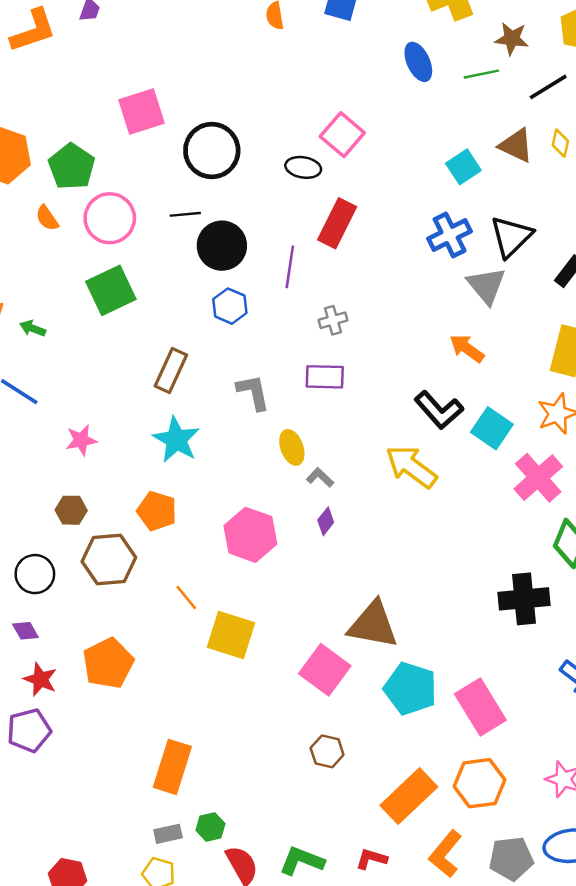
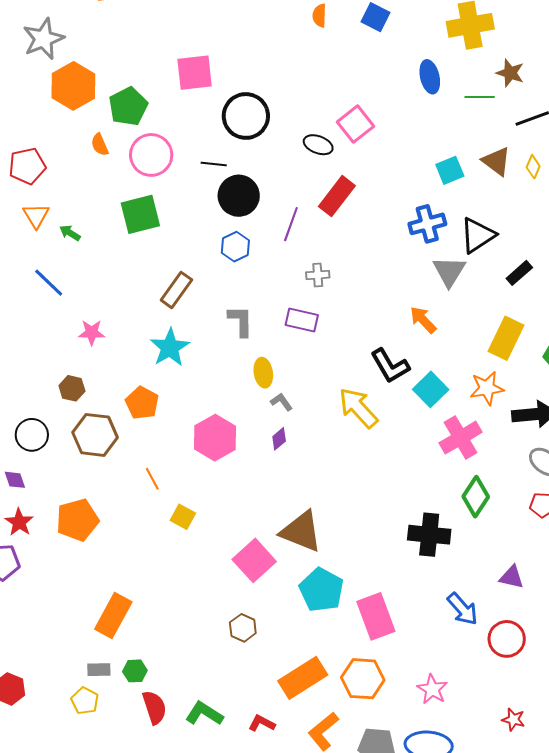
yellow square: (231, 635) -> (183, 517), size x0.6

